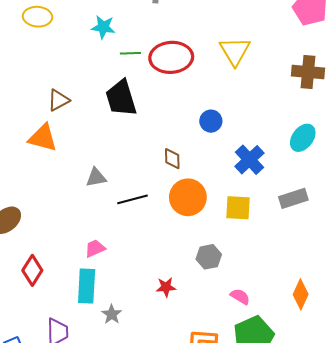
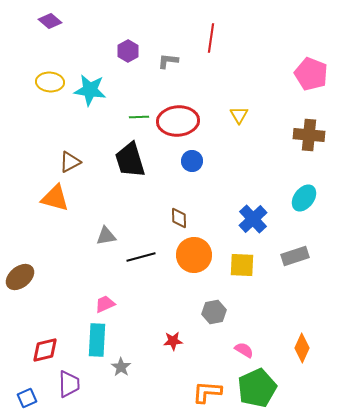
cyan star: (103, 27) -> (90, 90), moved, size x1.4
yellow triangle: (235, 51) -> (239, 115), size x0.6
blue circle: (211, 121) -> (192, 161), moved
red diamond: (32, 270) -> (45, 350), moved, turned 44

